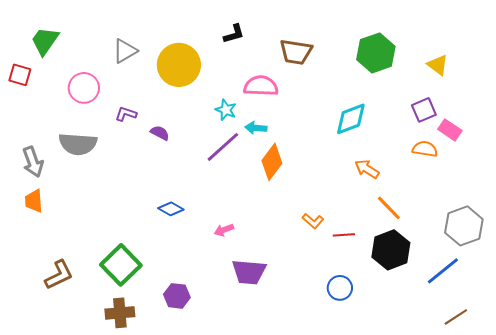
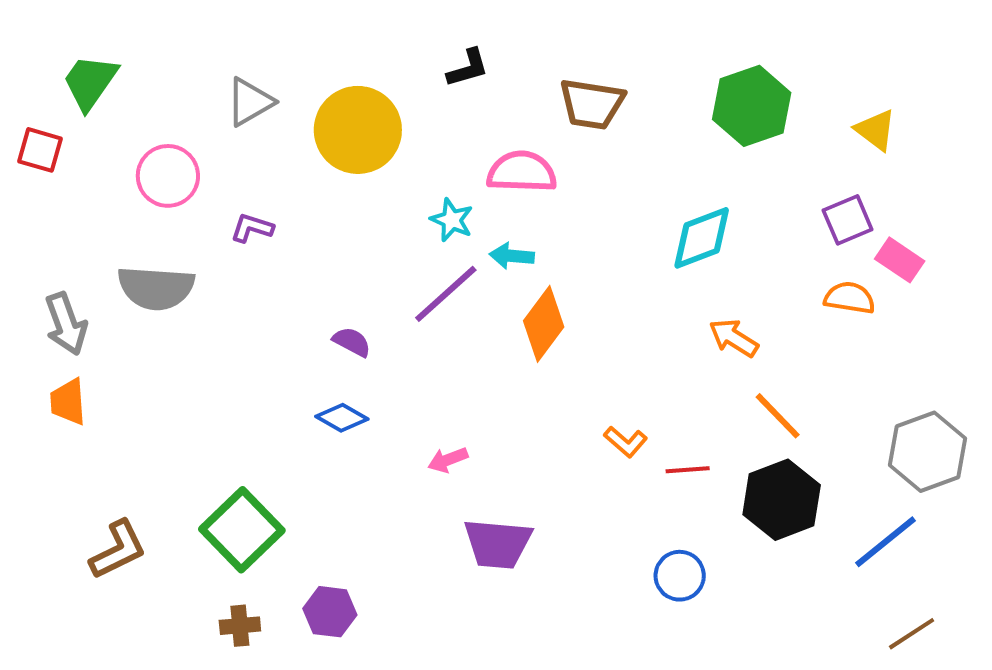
purple semicircle: (160, 133) -> (352, 342), moved
purple hexagon: (177, 296) -> (330, 612), moved
brown cross: (120, 313) -> (240, 626), size x0.7

